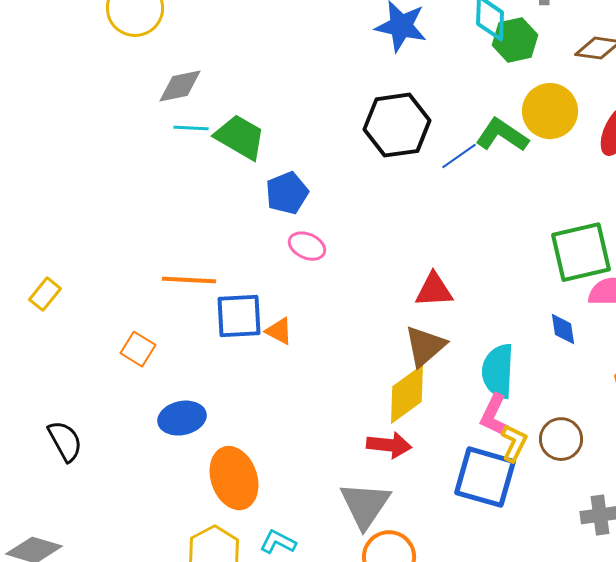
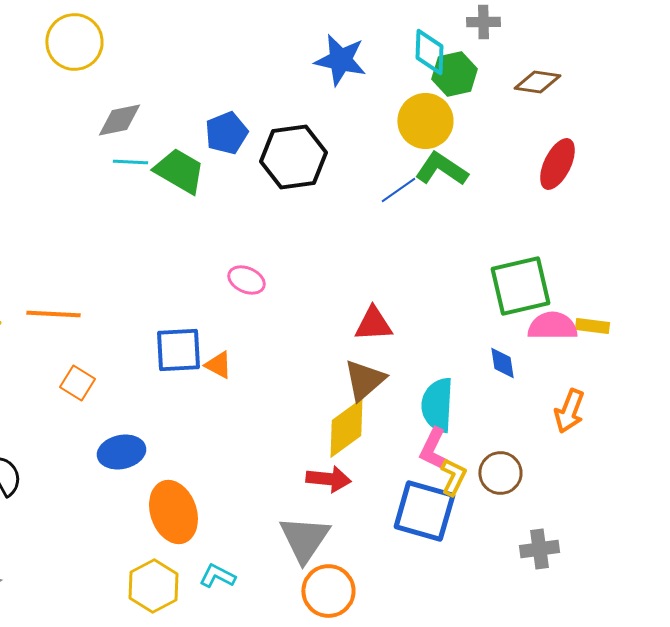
yellow circle: (550, 111) -> (425, 121), moved
black hexagon: (397, 125) -> (293, 157), moved
blue pentagon: (287, 193) -> (226, 133), moved
orange line: (189, 280) -> (53, 314), moved

